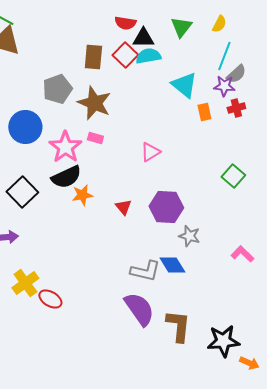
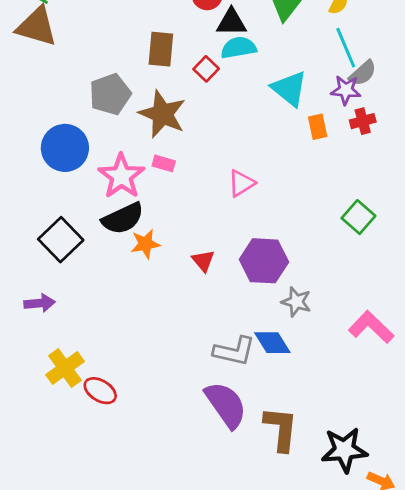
red square: (125, 55) -> (206, 69), moved, size x0.7
cyan line: (224, 56) -> (346, 48), turned -44
pink L-shape: (242, 254) -> (371, 327), size x1.4

